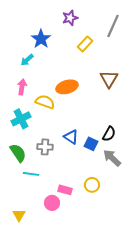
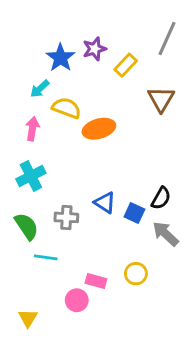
purple star: (70, 18) -> (94, 49), moved
brown triangle: (109, 79) -> (161, 99), moved
yellow semicircle: (45, 102) -> (66, 108), moved

